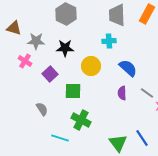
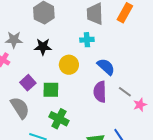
purple square: (50, 74) -> (28, 83), moved
purple semicircle: (122, 93) -> (100, 92), size x1.5
gray semicircle: (42, 109) -> (20, 108), size x1.6

